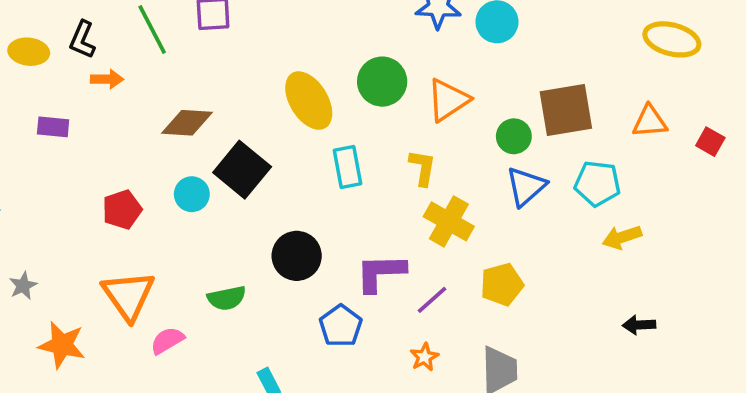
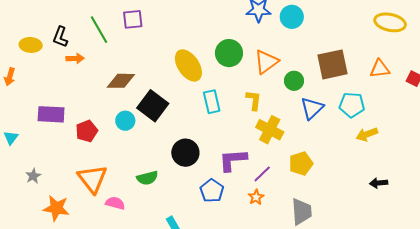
purple rectangle: (53, 127) -> (51, 114), moved, size x1.5
green circle: (514, 136) -> (294, 81), moved
pink semicircle: (167, 340) -> (115, 203), turned 48
orange star: (424, 357) -> (256, 197), moved

